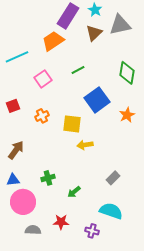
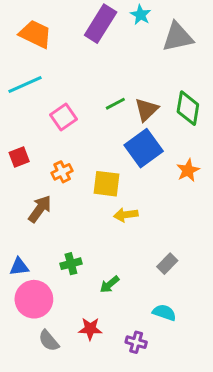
brown triangle: (94, 33) -> (146, 110), moved
orange trapezoid: (53, 41) -> (35, 34), moved, turned 60
brown arrow: (16, 150) -> (40, 209), moved
cyan semicircle: (111, 211) -> (164, 313), size x0.7
gray semicircle: (33, 230) -> (49, 341), turned -133

